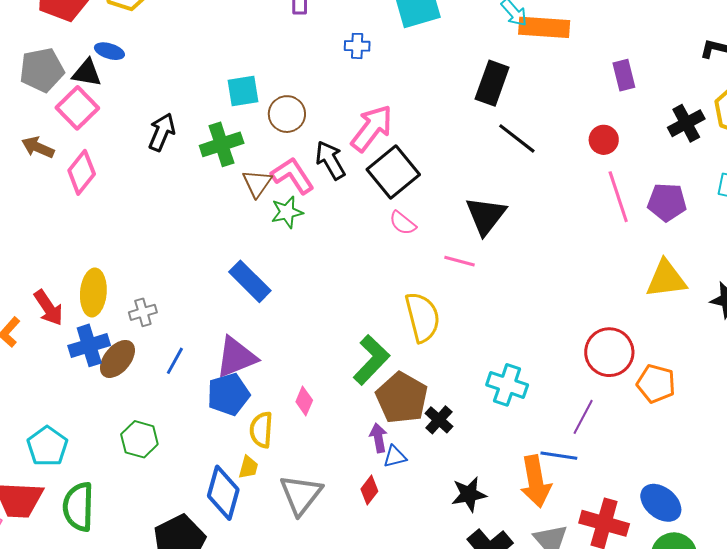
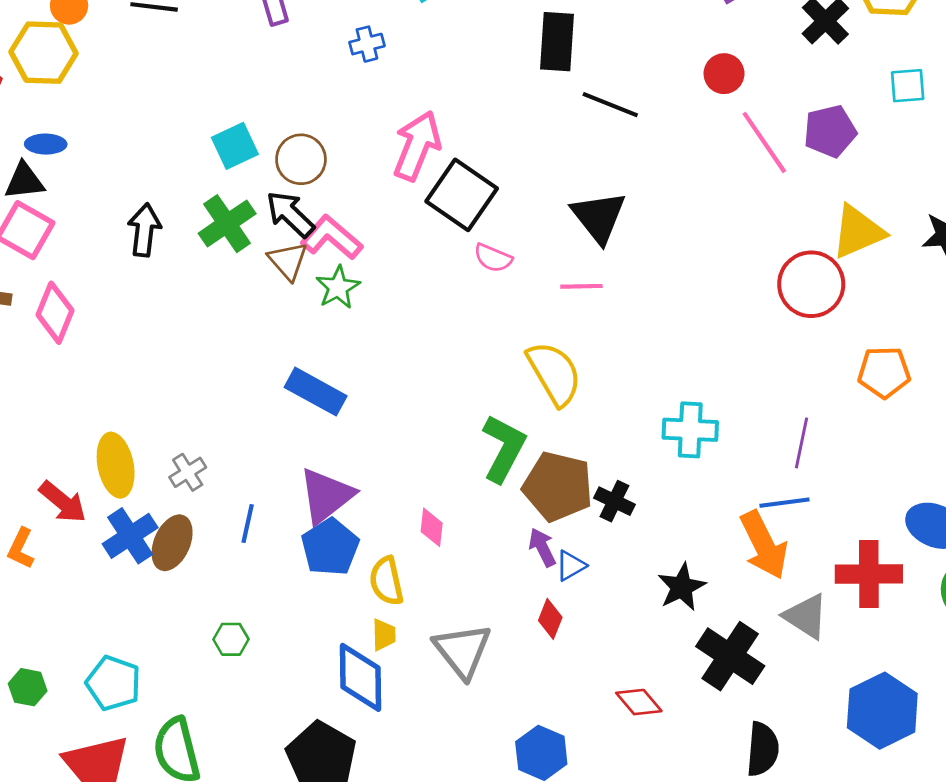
black arrow: (330, 160) -> (290, 214), moved
red circle: (609, 352) -> (811, 284), moved
green hexagon: (139, 439) -> (231, 639), size x0.7

